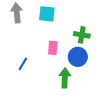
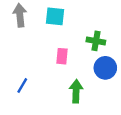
blue circle: (78, 57) -> (105, 68), moved
blue line: (23, 64) -> (22, 85), moved

